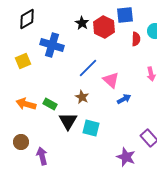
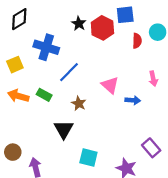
blue line: (88, 68) -> (69, 72), moved
blue arrow: (124, 99) -> (133, 100), moved, turned 32
orange arrow: (26, 104) -> (18, 96), moved
green rectangle: (50, 104) -> (44, 95), moved
cyan square: (91, 128) -> (88, 158), moved

